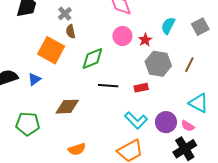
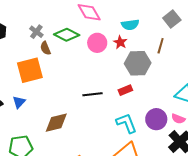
cyan semicircle: (168, 26) -> (130, 25), moved, turned -114
orange square: (51, 50) -> (30, 70), turned -32
green diamond: (92, 58) -> (67, 35), moved, turned 60
brown line: (189, 65) -> (161, 46), moved
cyan L-shape: (136, 120) -> (126, 123), turned -145

